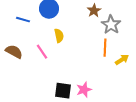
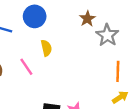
orange line: (105, 48) -> (118, 71), moved
yellow arrow: (122, 60) -> (120, 97), moved

